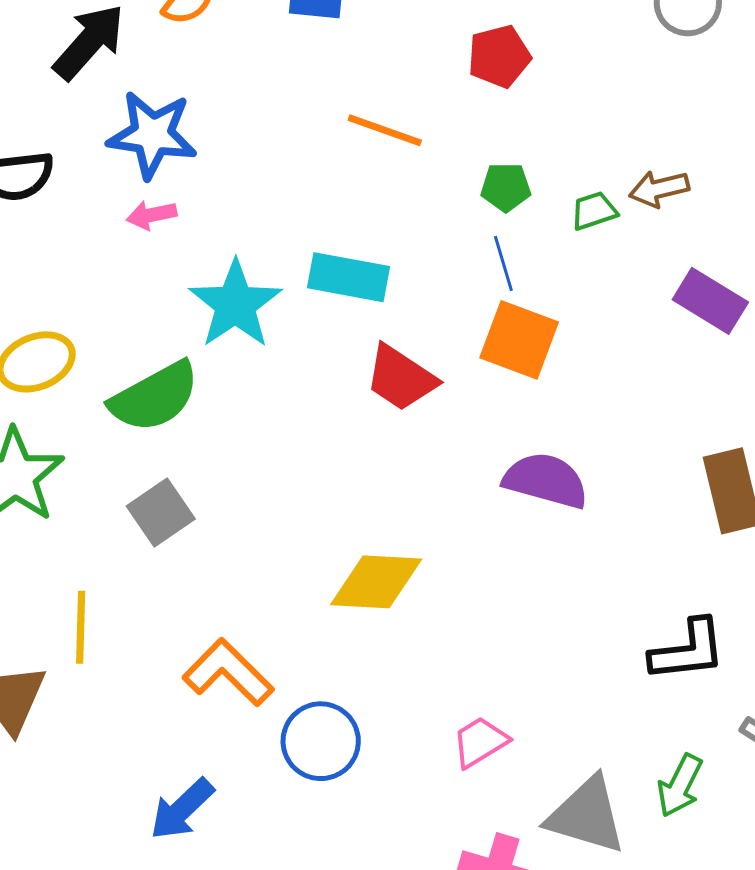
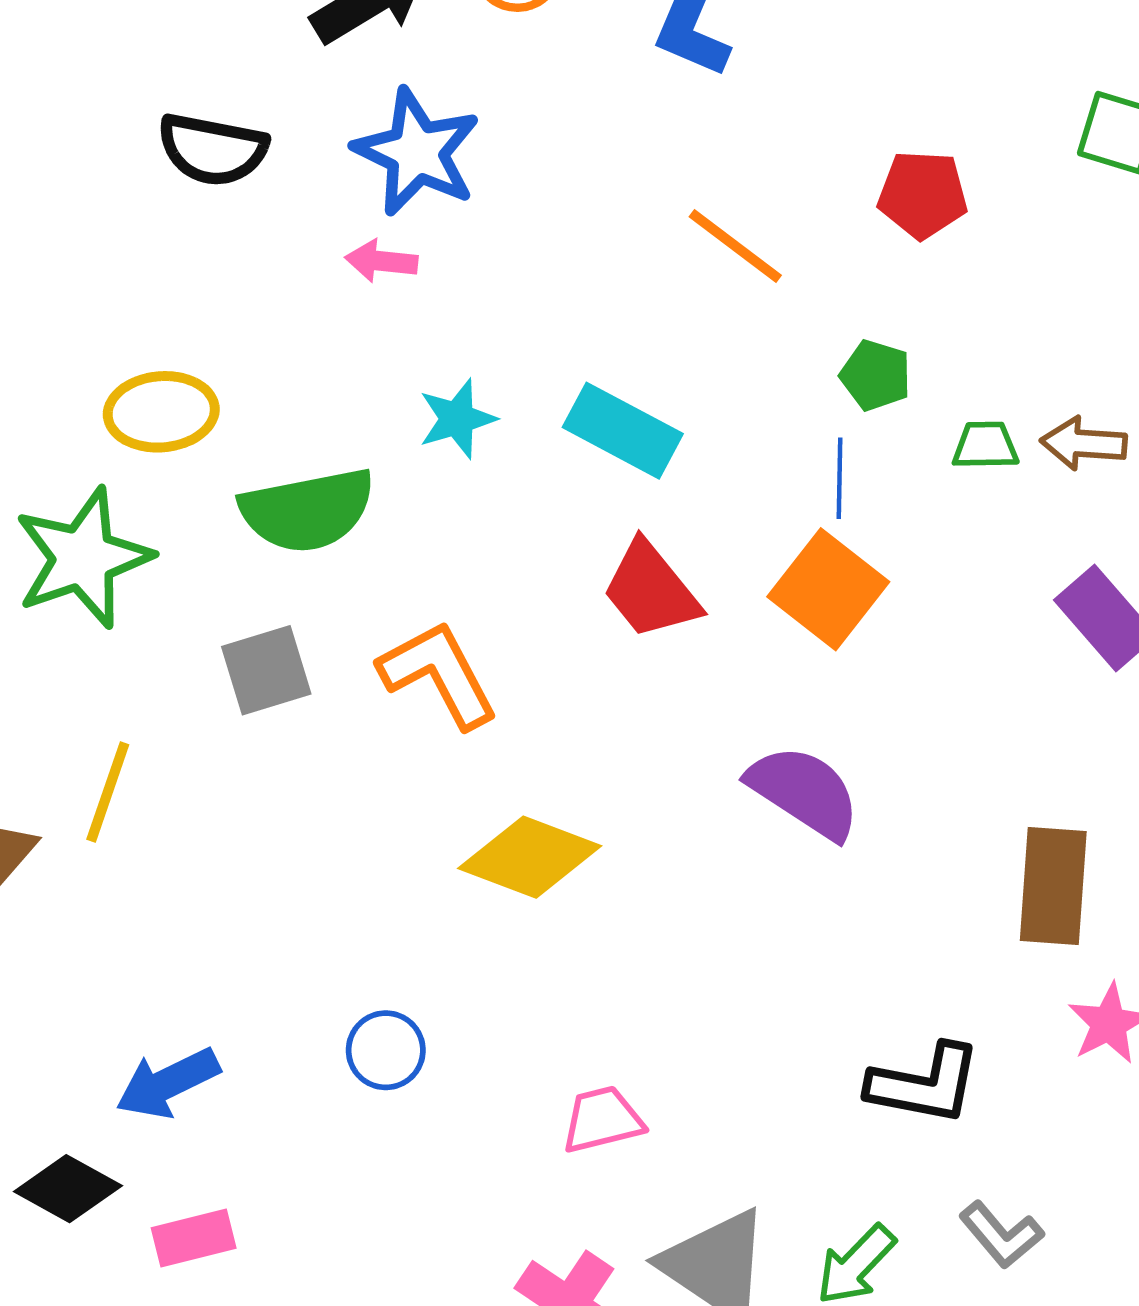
cyan star: (235, 304) -> (457, 419), size x0.6
orange L-shape: (228, 673) -> (439, 674), moved
blue circle: (321, 741) -> (386, 1050), size x0.7

